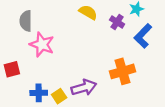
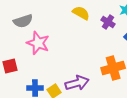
gray semicircle: (26, 21) -> (23, 21), turned -108

